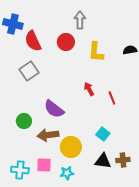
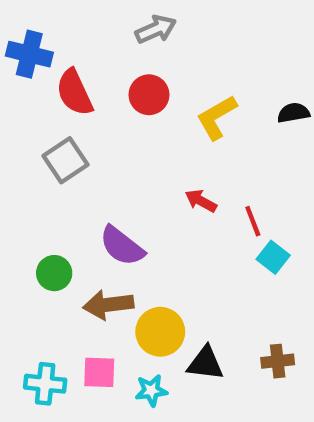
gray arrow: (80, 20) -> (156, 29), moved, turned 66
yellow L-shape: (96, 52) -> (217, 117), turned 55
red arrow: (89, 89) -> (201, 201), turned -32
cyan square: (103, 134) -> (273, 257), moved
black triangle: (103, 161) -> (205, 363), moved

